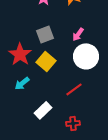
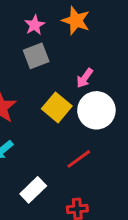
gray square: (45, 34) -> (36, 56), moved
yellow square: (46, 61) -> (57, 107), moved

